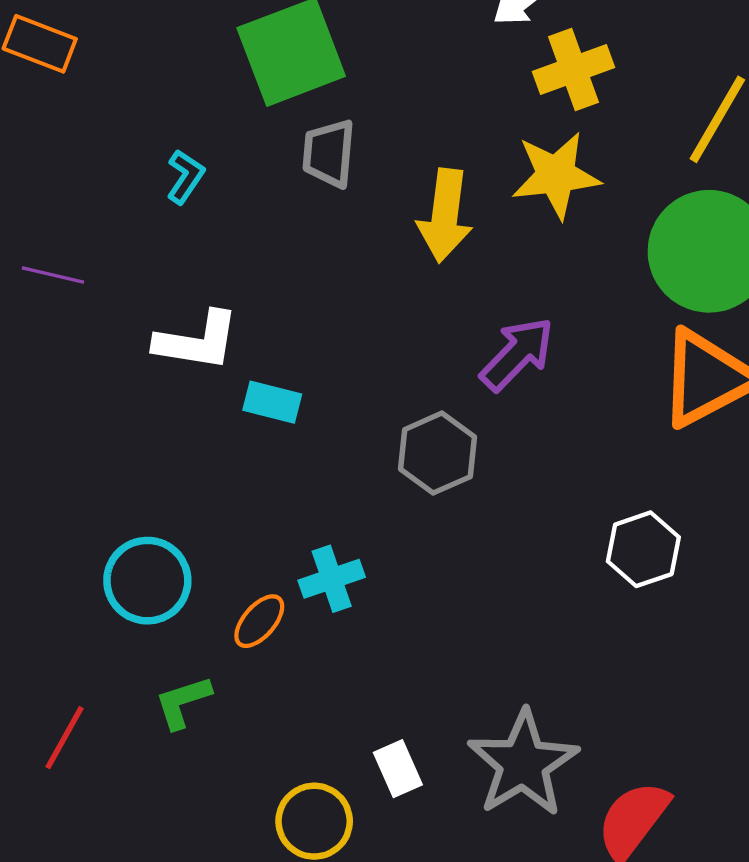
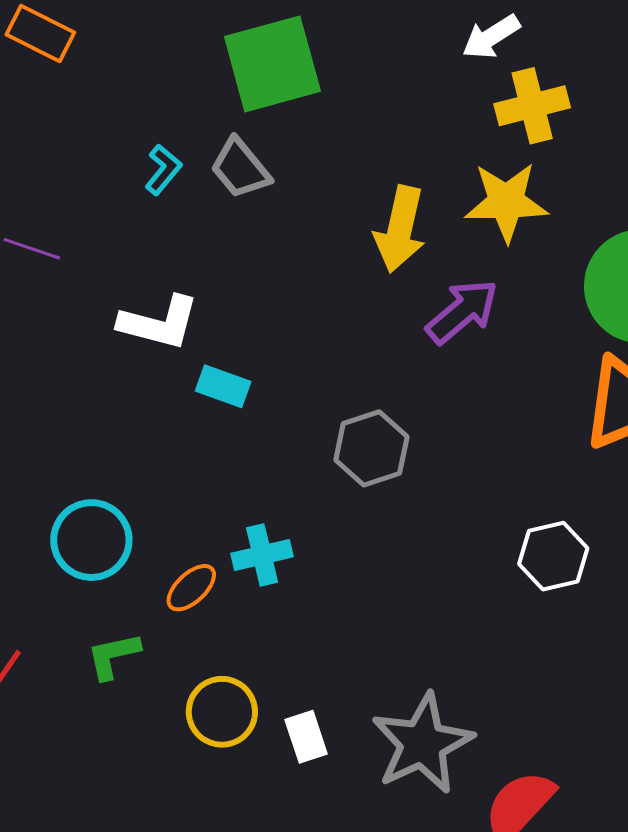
gray trapezoid: (329, 153) -> (240, 168), moved, turned -50
purple arrow: (517, 354) -> (462, 312), moved
yellow circle: (314, 821) -> (222, 712), moved

